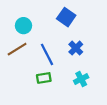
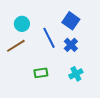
blue square: (66, 17) -> (71, 21), moved
blue line: (47, 54) -> (49, 38), moved

